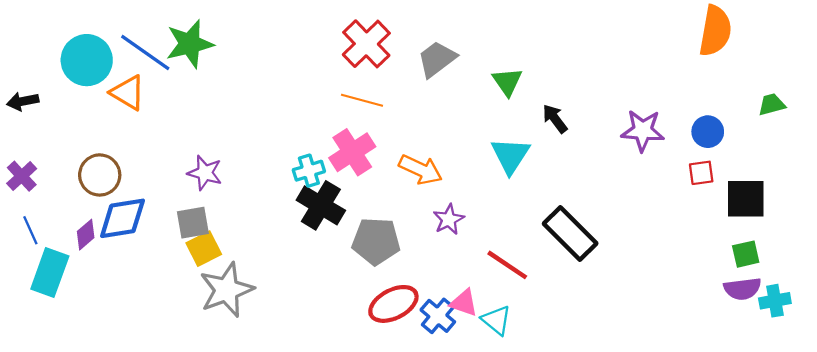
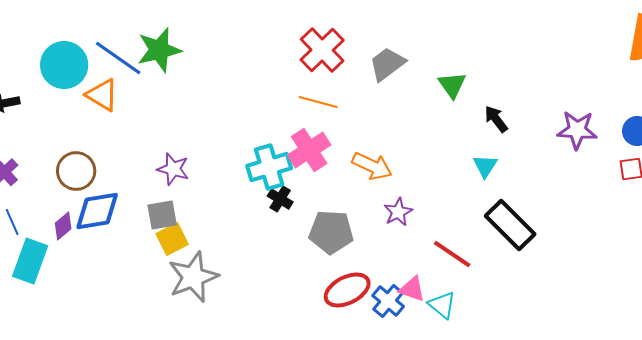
cyan triangle: (510, 155) -> (485, 166), moved, size x0.7
cyan cross: (309, 171) -> (269, 167), size x1.5
black cross: (321, 205) -> (280, 199), size x0.6

